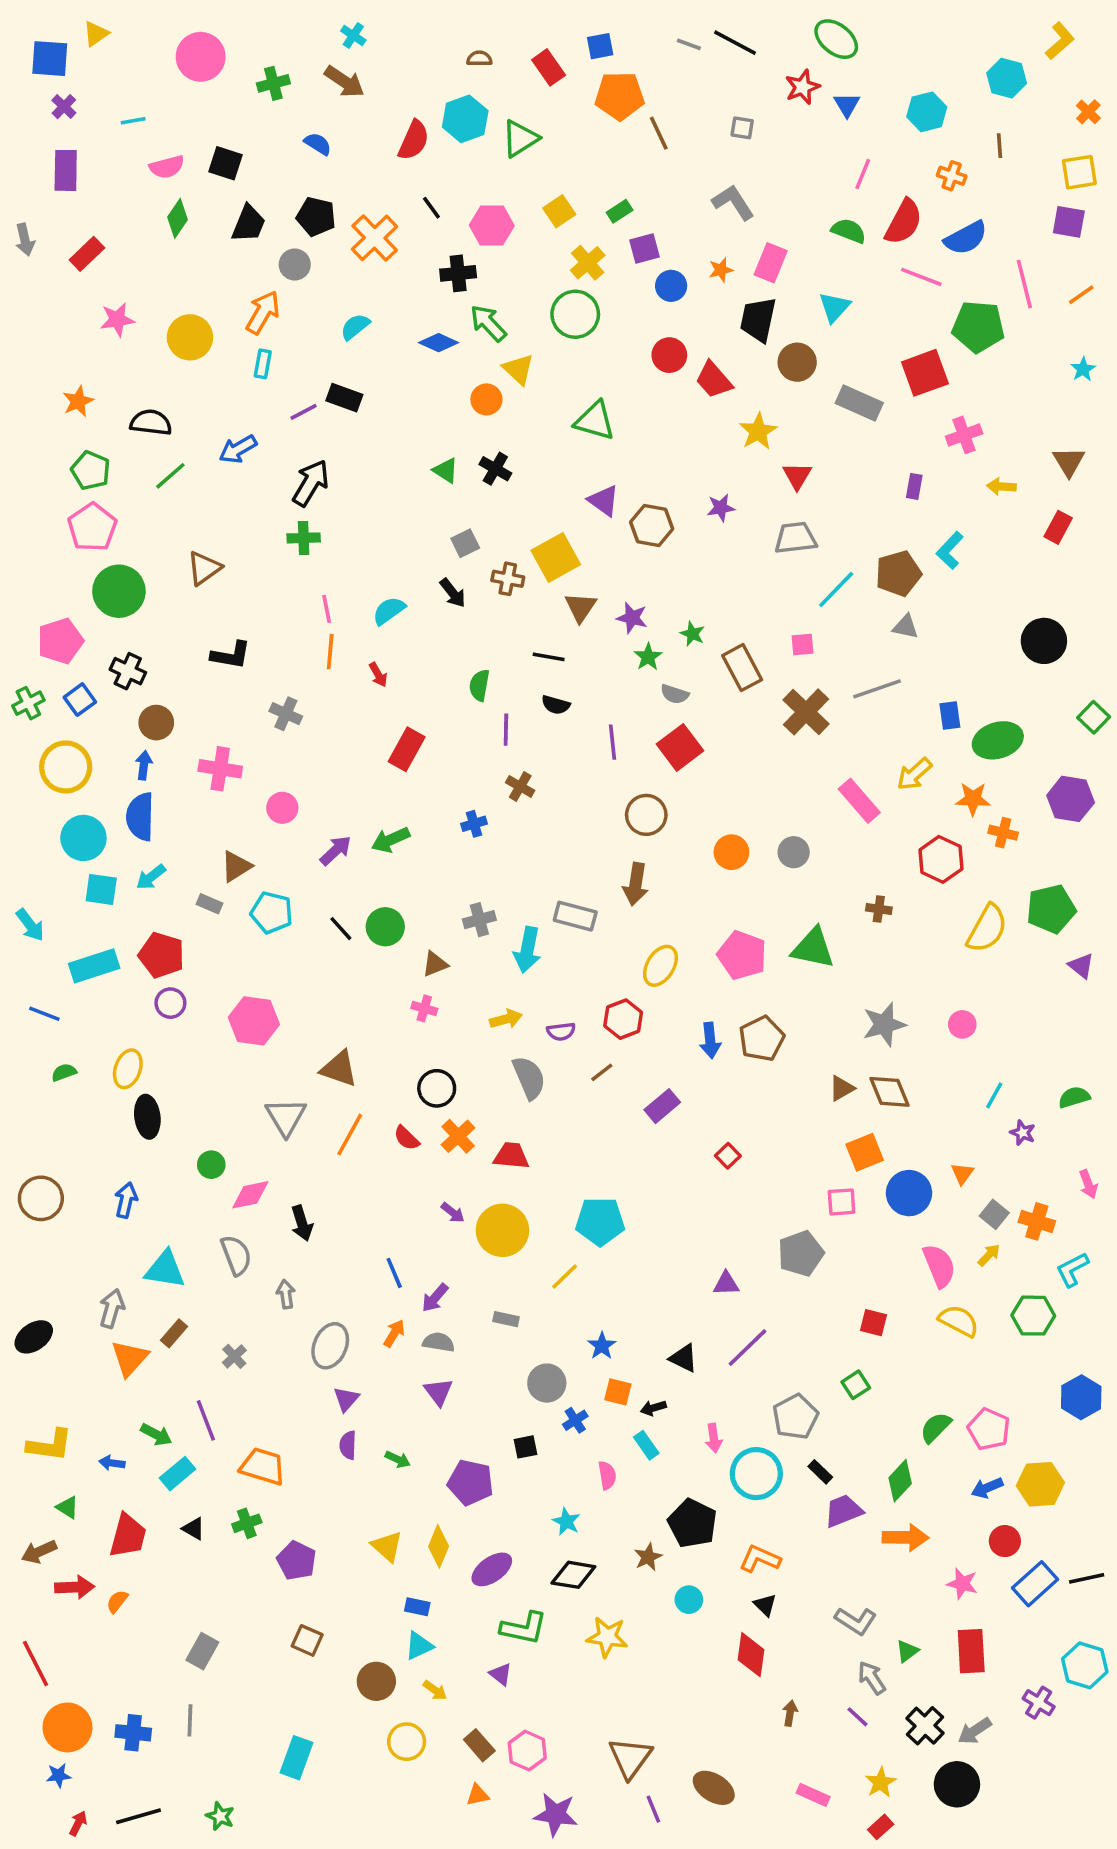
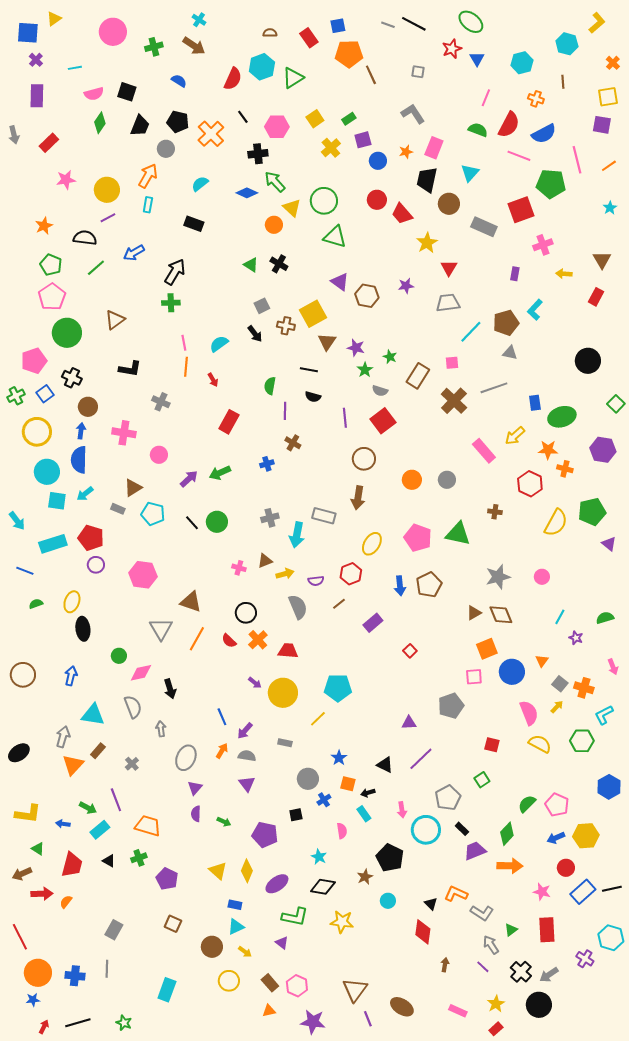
green circle: (575, 314) -> (324, 201), moved
purple line: (304, 412) -> (108, 218), moved
brown rectangle: (742, 668) -> (418, 376), turned 60
brown triangle: (435, 964) -> (265, 561), moved
orange L-shape: (760, 1559) -> (456, 894), moved

